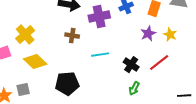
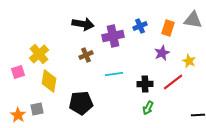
yellow star: (170, 35) -> (189, 61), moved
brown cross: (72, 36) -> (86, 55), turned -32
yellow diamond: (35, 62) -> (49, 81), turned 55
black cross: (131, 65) -> (145, 84), turned -35

